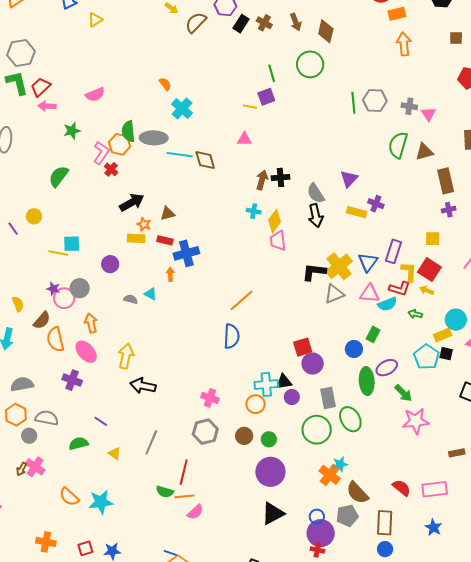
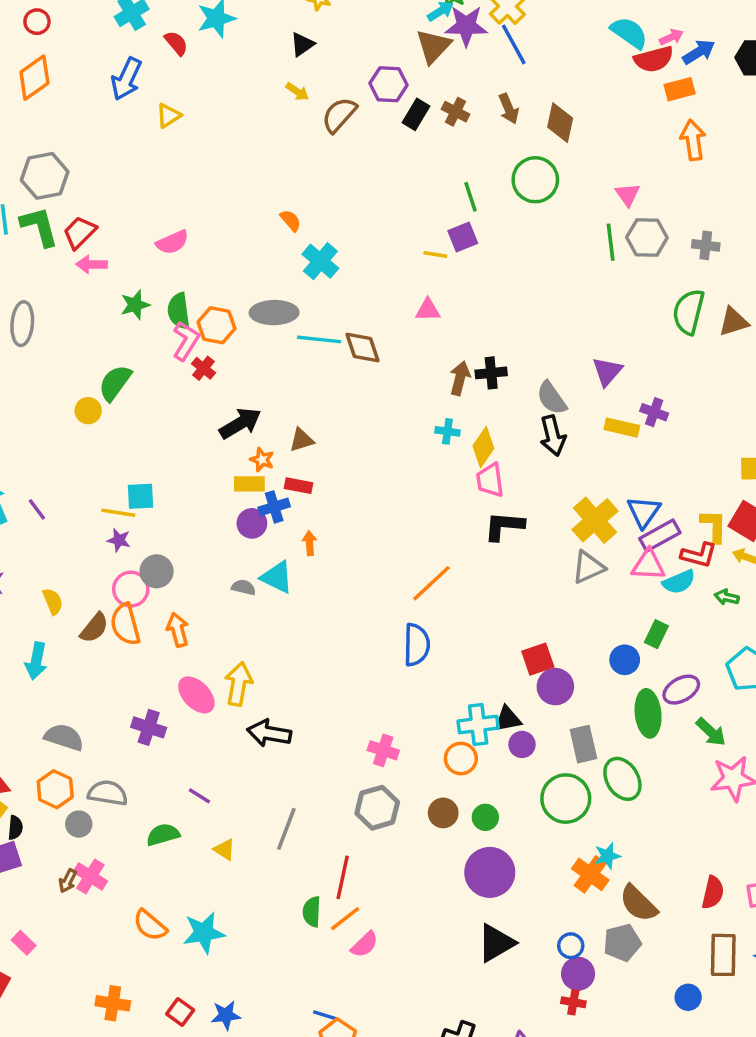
pink triangle: (428, 114) -> (628, 195), moved
green semicircle: (128, 131) -> (179, 311), moved
yellow circle: (34, 216) -> (88, 411), moved
purple line: (13, 229) -> (37, 509), moved
purple rectangle: (394, 251) -> (660, 536), moved, turned 45
blue cross: (186, 253) -> (274, 507), moved, size x0.7
purple circle: (110, 264) -> (252, 523), moved
black L-shape: (314, 272) -> (504, 526), moved
purple star: (53, 289) -> (119, 540), moved
cyan triangle: (151, 294) -> (277, 577), size x1.5
orange semicircle: (55, 339) -> (125, 624), moved
pink ellipse: (86, 352) -> (196, 695), moved
gray semicircle: (22, 384) -> (64, 737), turned 30
red semicircle: (402, 488) -> (713, 892), turned 66
green semicircle: (165, 492) -> (312, 912), turned 78
orange line: (184, 496) -> (345, 919), turned -30
brown rectangle: (385, 523) -> (723, 955), moved
purple circle: (321, 533) -> (578, 974), size x0.7
red square: (85, 548) -> (180, 1012), turned -35

